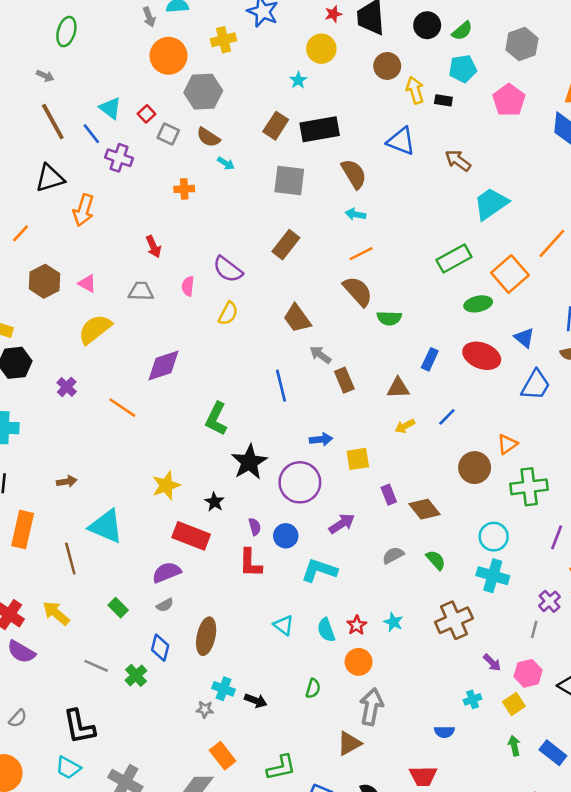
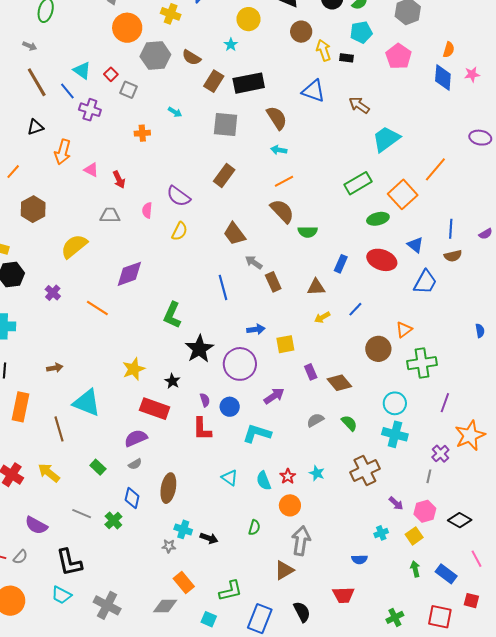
yellow cross: (224, 40) -> (171, 14), turned 36
brown semicircle: (208, 137) -> (191, 58), moved
black triangle: (50, 178) -> (35, 127), size x0.7
pink triangle: (87, 283) -> (91, 170), moved
purple semicircle: (21, 652) -> (36, 525), moved

